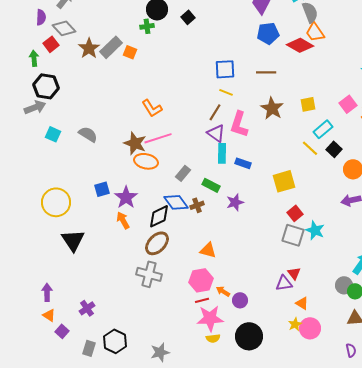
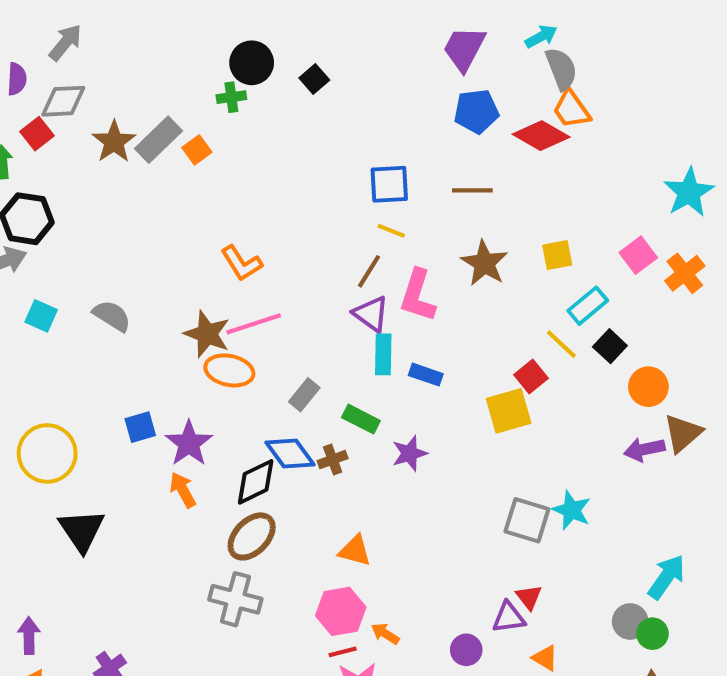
gray diamond: (64, 28) -> (63, 101), turned -50
orange square: (130, 52) -> (197, 150), turned 32
red square: (295, 213) -> (531, 377), moved
purple circle: (240, 300) -> (466, 650), moved

